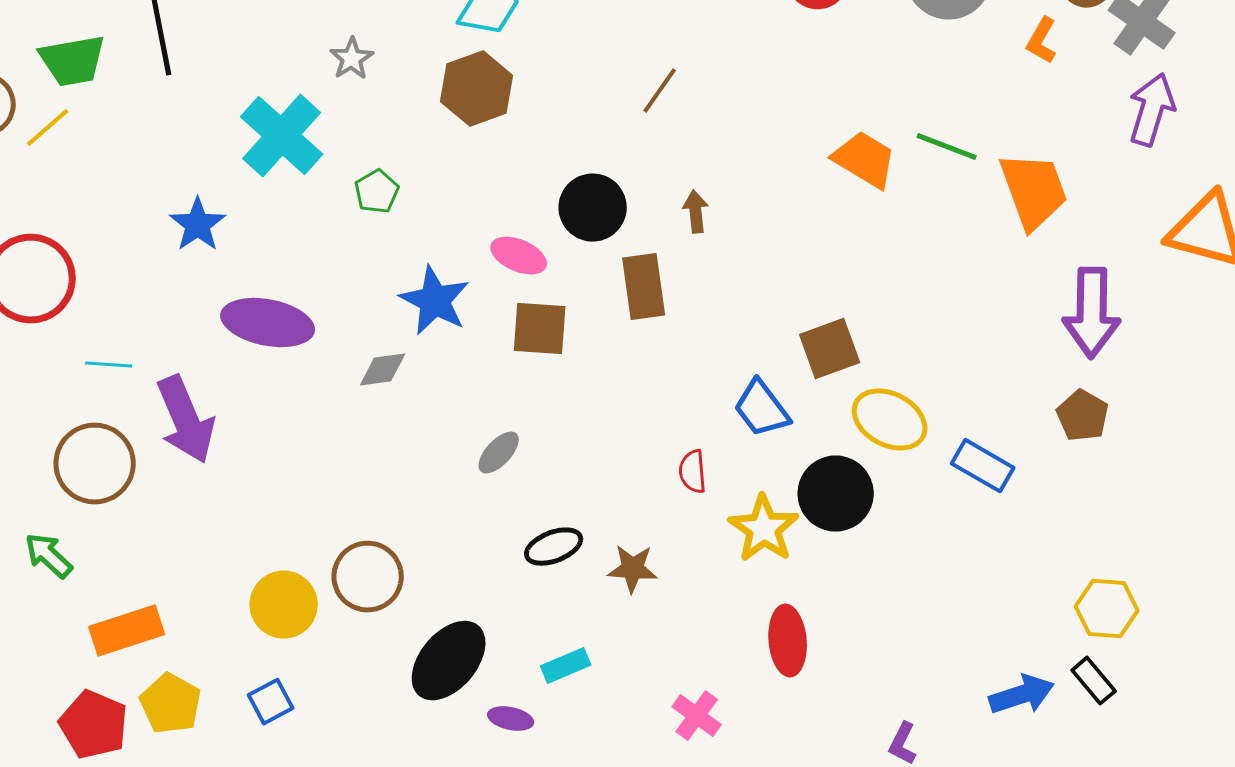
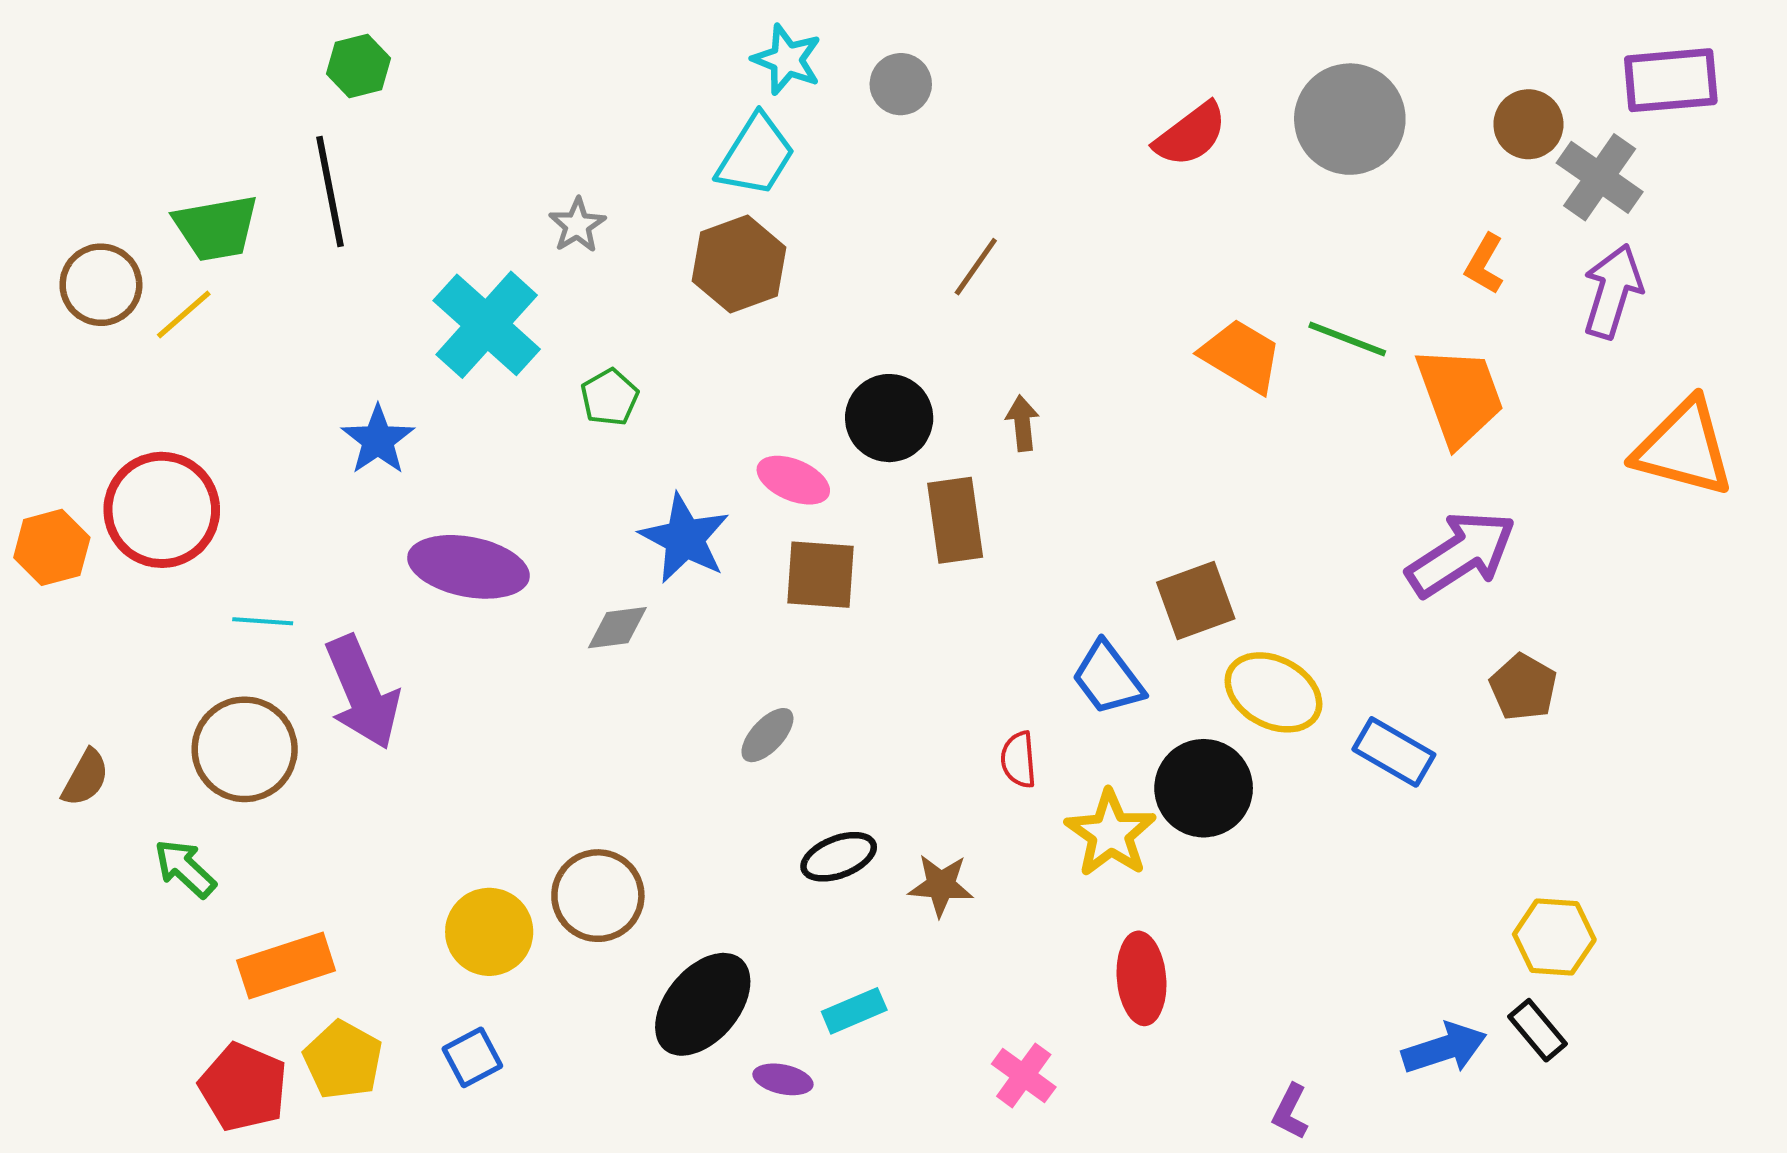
orange L-shape: (1042, 41) -> (1484, 264), moved
purple arrow: (1092, 313) -> (1461, 554), moved, turned -124

